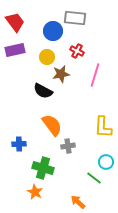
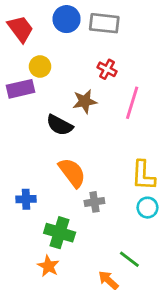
blue circle: (53, 31) -> (67, 19), moved
purple rectangle: (15, 50) -> (20, 89), moved
yellow circle: (47, 57) -> (40, 67), moved
cyan circle: (106, 162) -> (147, 208), moved
green line: (94, 178) -> (129, 259), moved

